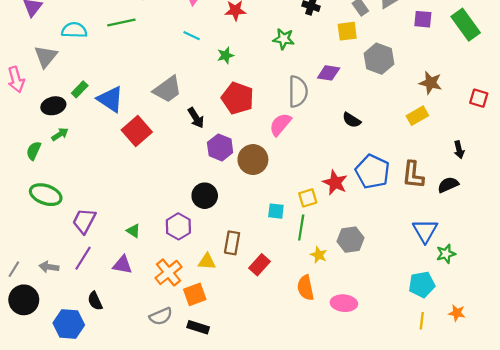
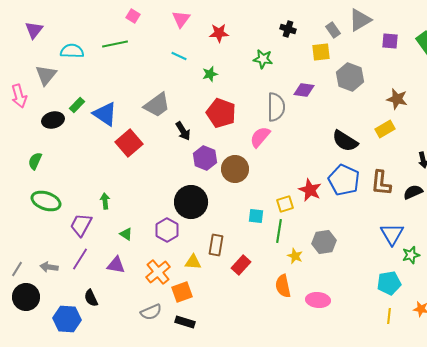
black semicircle: (352, 120) -> (345, 141), moved, size x1.5
green arrow: (60, 134) -> (105, 201), moved, turned -63
black circle: (205, 196) -> (191, 202), size x1.4

